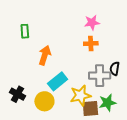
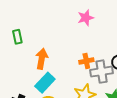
orange cross: (91, 44) -> (86, 61), moved
cyan rectangle: (58, 81) -> (45, 83), moved

